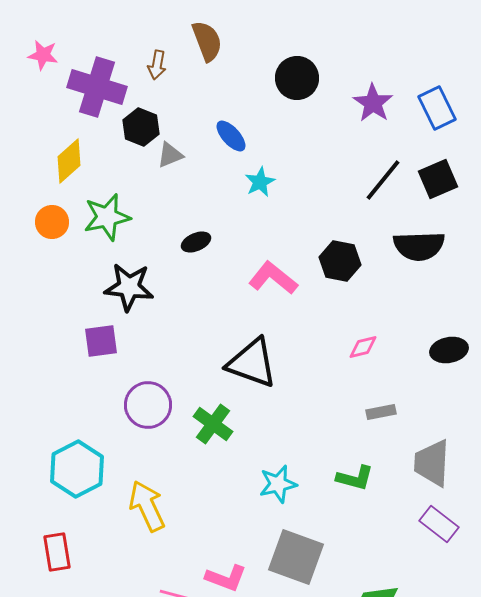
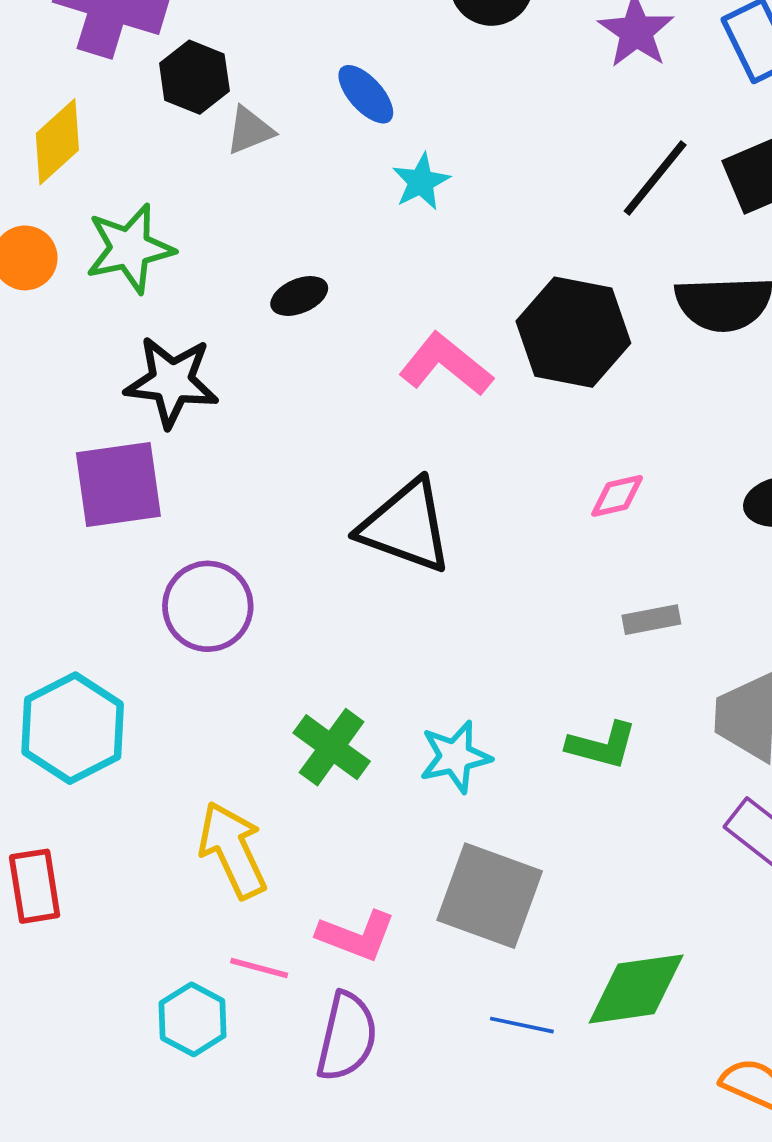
black hexagon: (340, 261) -> (573, 332), size x1.4
purple square: (101, 341) -> (118, 484), size x1.4
green cross: (213, 424) -> (332, 747), moved
yellow arrow: (147, 506) -> (233, 850), moved

